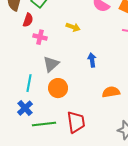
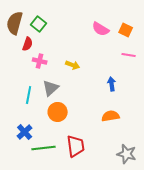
yellow arrow: (73, 27) -> (73, 65), moved
blue arrow: (92, 60) -> (112, 84), moved
cyan line: (29, 83) -> (29, 95), moved

